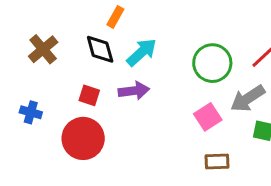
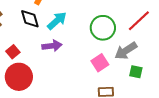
red square: (89, 95) -> (13, 52), moved, turned 32

